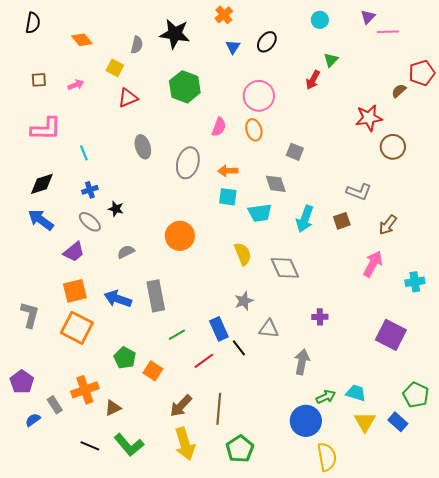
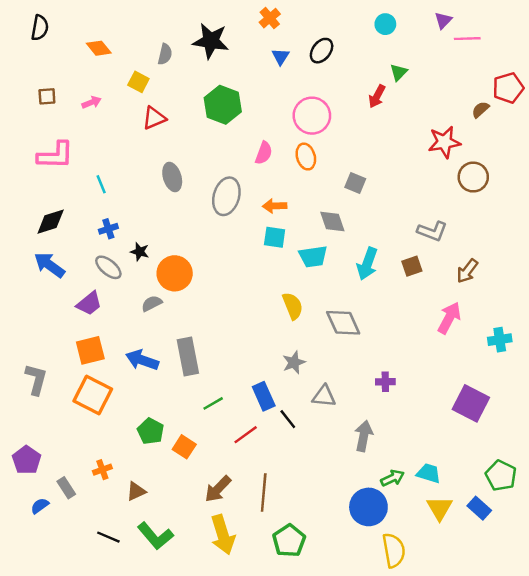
orange circle: (180, 236) -> (175, 273), moved
orange cross: (85, 390) -> (102, 470), size x0.6

